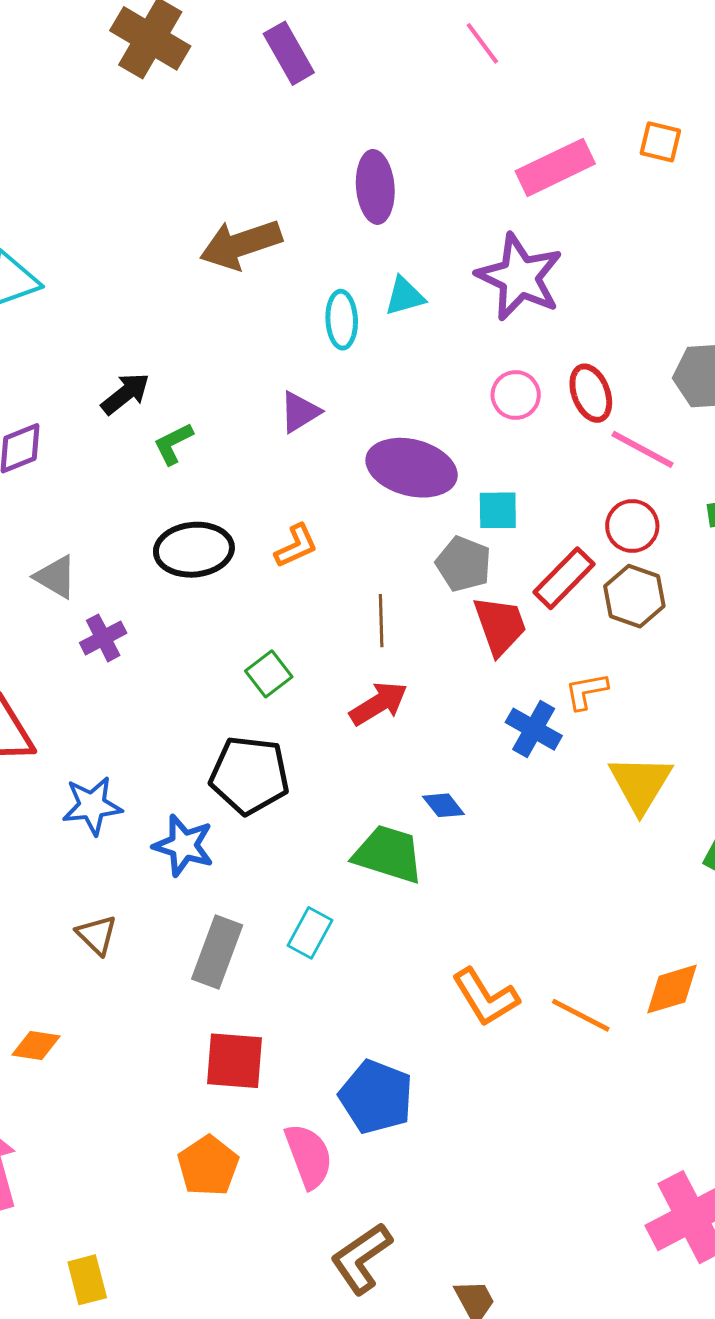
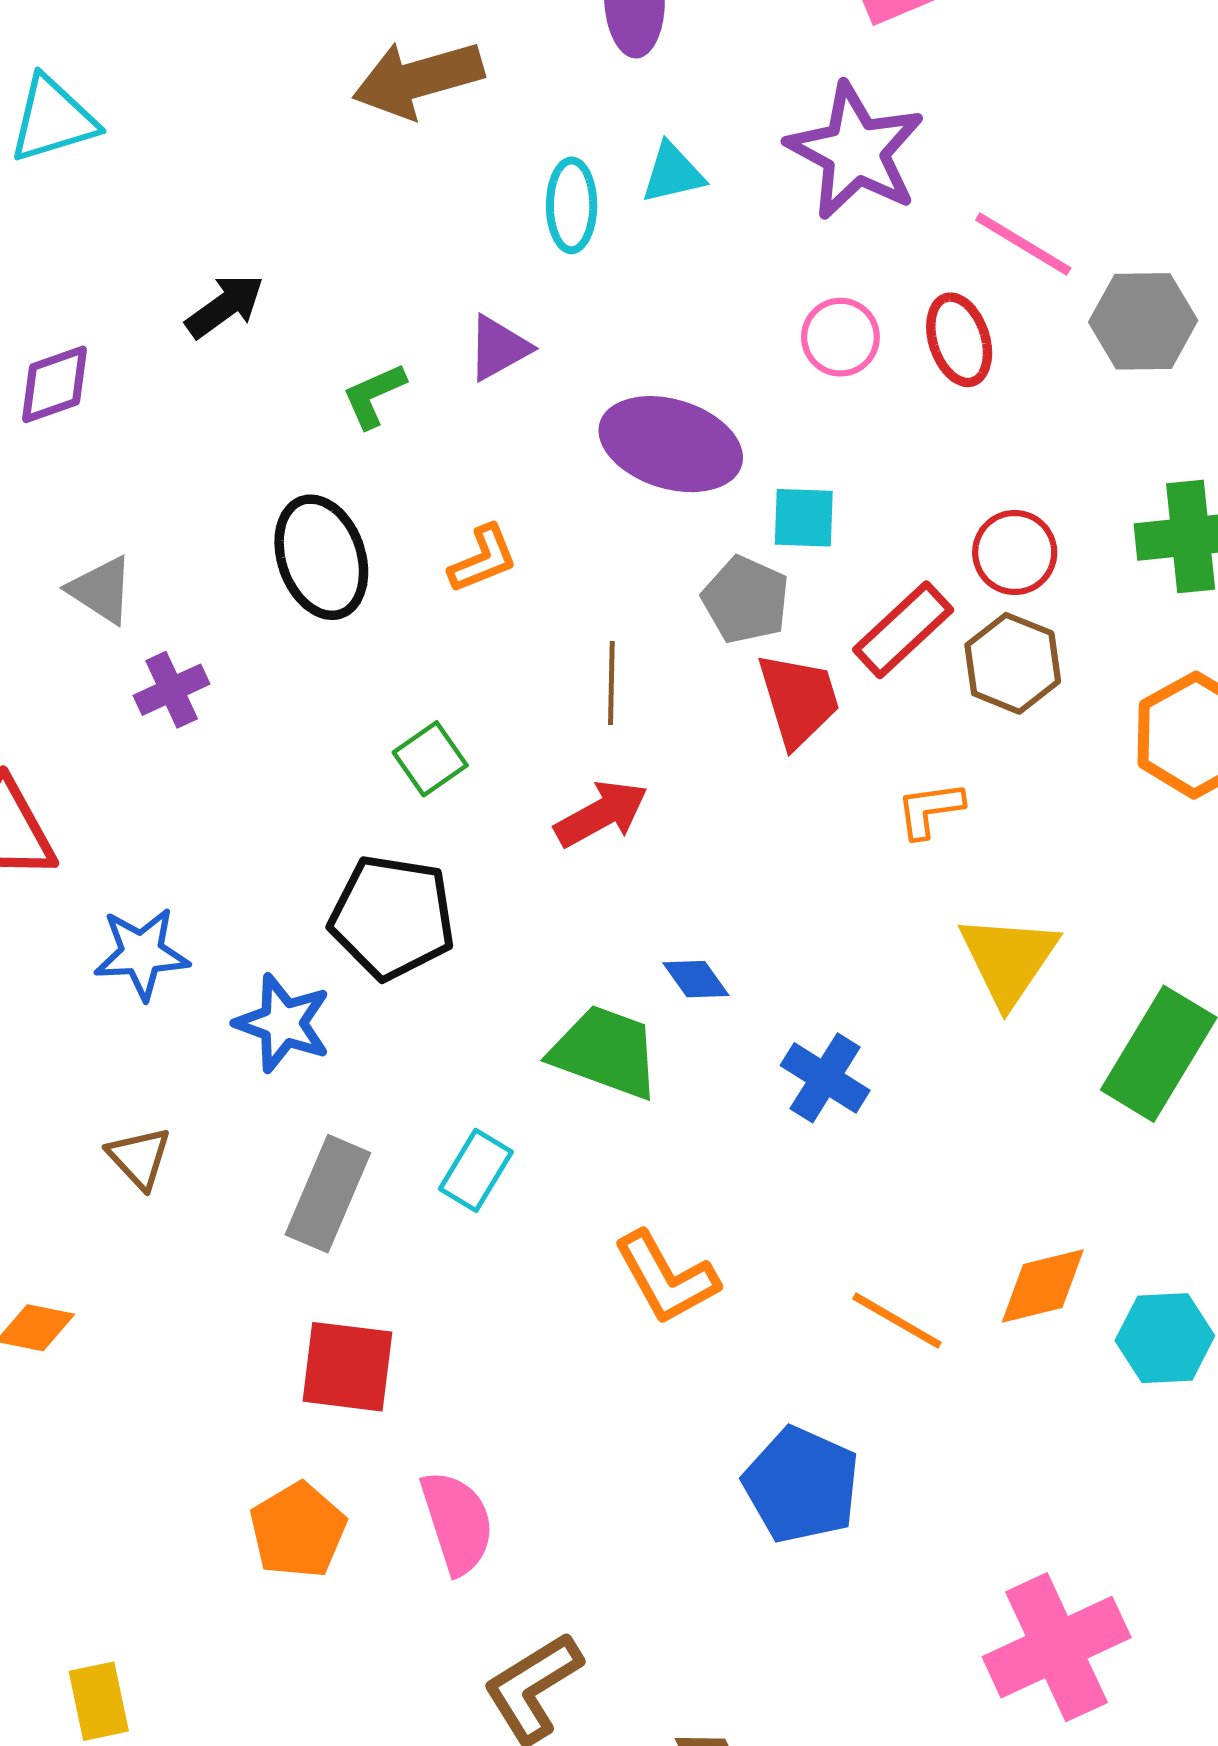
green L-shape: (173, 444) -> (374, 395), moved
pink line: (642, 449) -> (1023, 244), moved
black ellipse: (194, 550) -> (321, 557), turned 74
blue cross: (534, 729) -> (825, 1078), moved
orange L-shape: (485, 997) -> (666, 1278), moved
blue pentagon: (376, 1097) -> (801, 1485), moved

